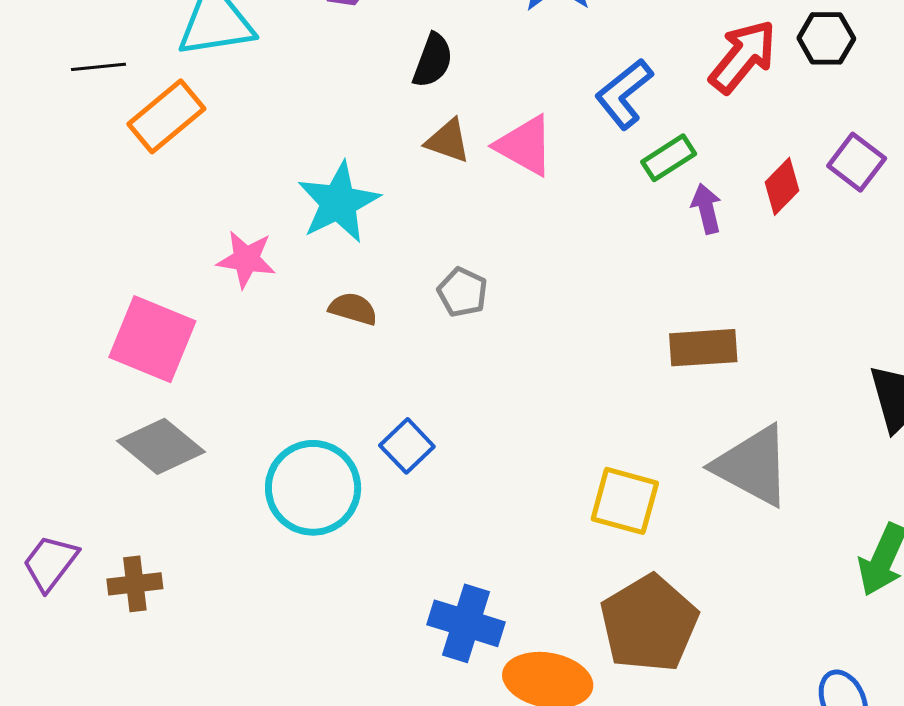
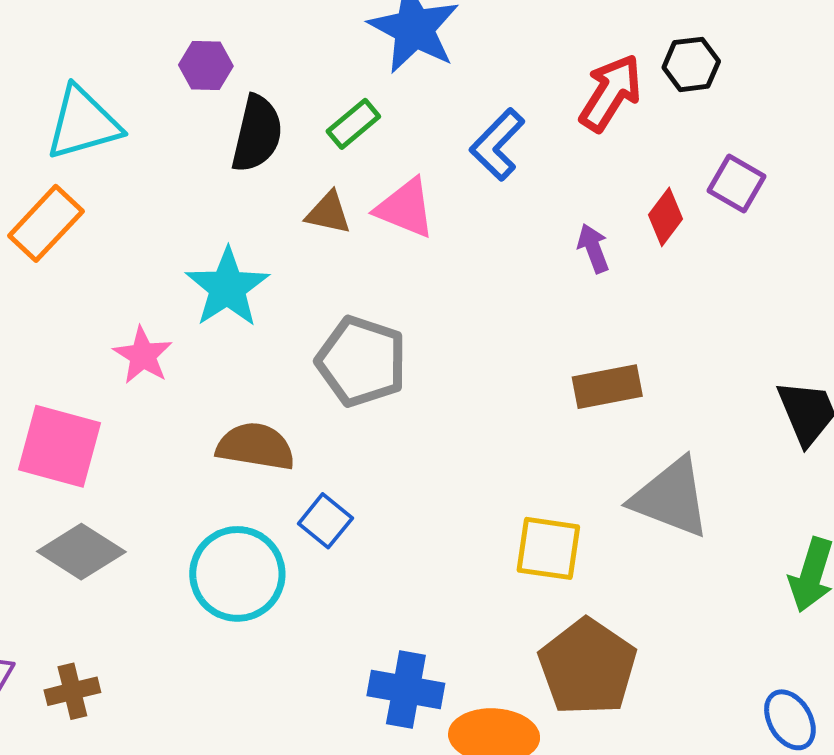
black semicircle: (433, 60) -> (257, 134), moved, size x1.4
green rectangle: (669, 158) -> (353, 124), moved
pink star: (246, 259) -> (143, 355), turned 30
gray pentagon: (462, 292) -> (362, 361), size x1.8
brown semicircle: (353, 309) -> (256, 446), moved, size x1.6

